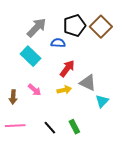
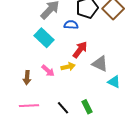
yellow arrow: (64, 90) -> (68, 67), moved
cyan triangle: (102, 101) -> (114, 82), turned -48

